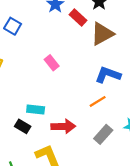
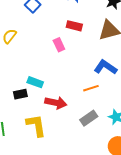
red rectangle: (78, 18) -> (74, 26), moved, turned -42
black rectangle: (23, 126) -> (20, 94), turned -56

